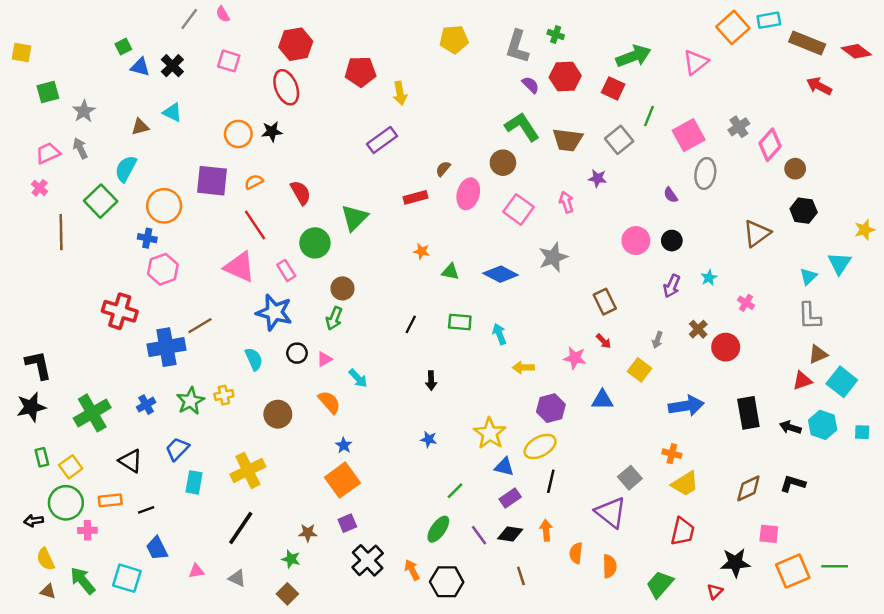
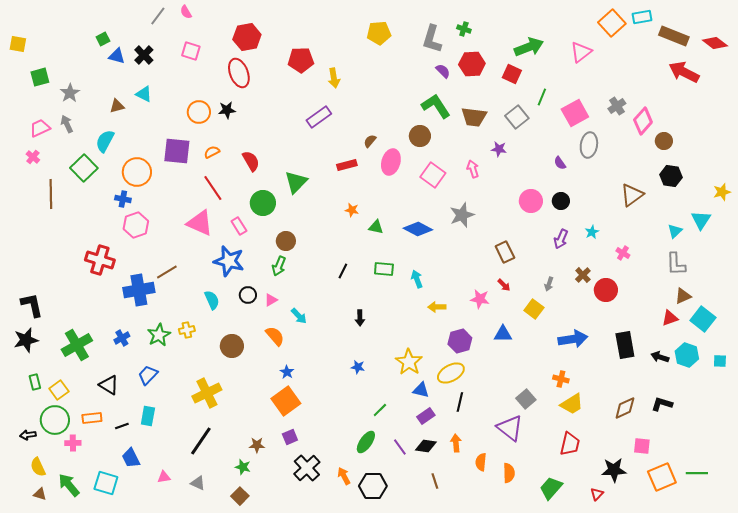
red arrow: (819, 86) -> (684, 72), size x1.4
cyan rectangle: (194, 482) -> (148, 416), moved

